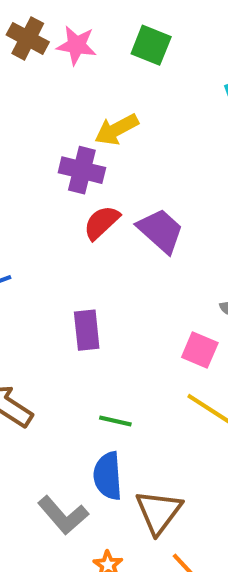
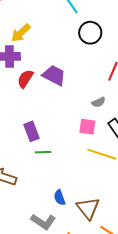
green line: (115, 421) -> (43, 152), moved
blue semicircle: (108, 476) -> (60, 198), size x0.7

